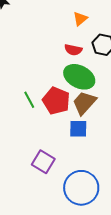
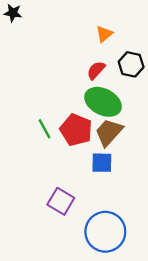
red semicircle: (73, 50) -> (96, 70), turned 120

